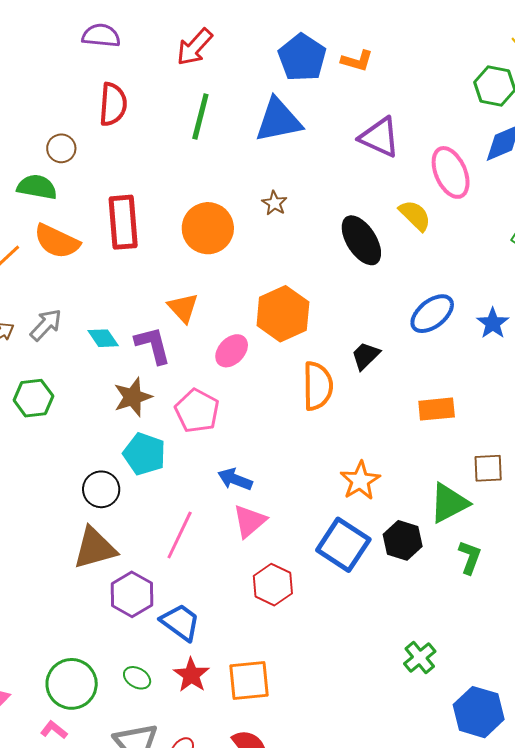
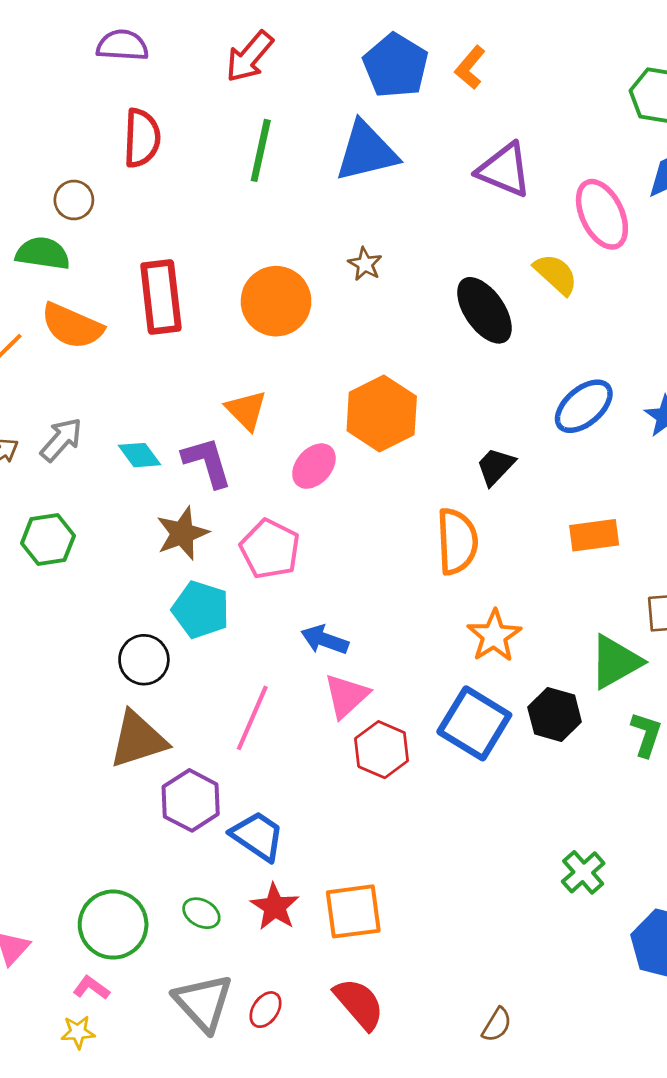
orange L-shape: (357, 61) -> (470, 67), turned 116
orange semicircle: (318, 386) -> (457, 541), moved
red hexagon: (273, 585) -> (382, 750), moved

